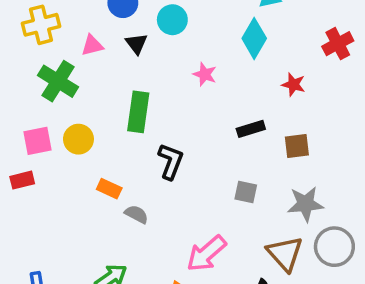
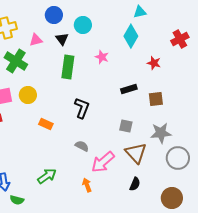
green rectangle: (138, 112) -> (68, 67), moved
gray semicircle: (136, 214) -> (82, 146), moved
brown triangle: (285, 253) -> (136, 153), moved

